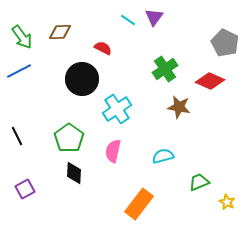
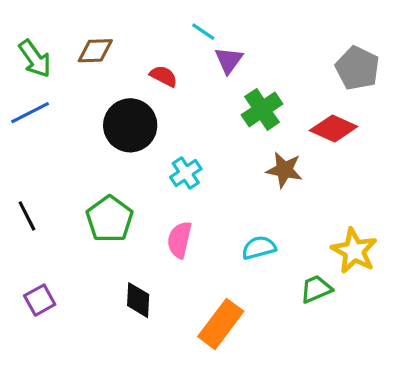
purple triangle: (154, 17) -> (229, 60), moved
cyan cross: (117, 109) -> (186, 173), size x0.7
black diamond: (74, 173) -> (138, 300), moved
yellow star: (227, 202) -> (354, 251), moved, size x1.8

